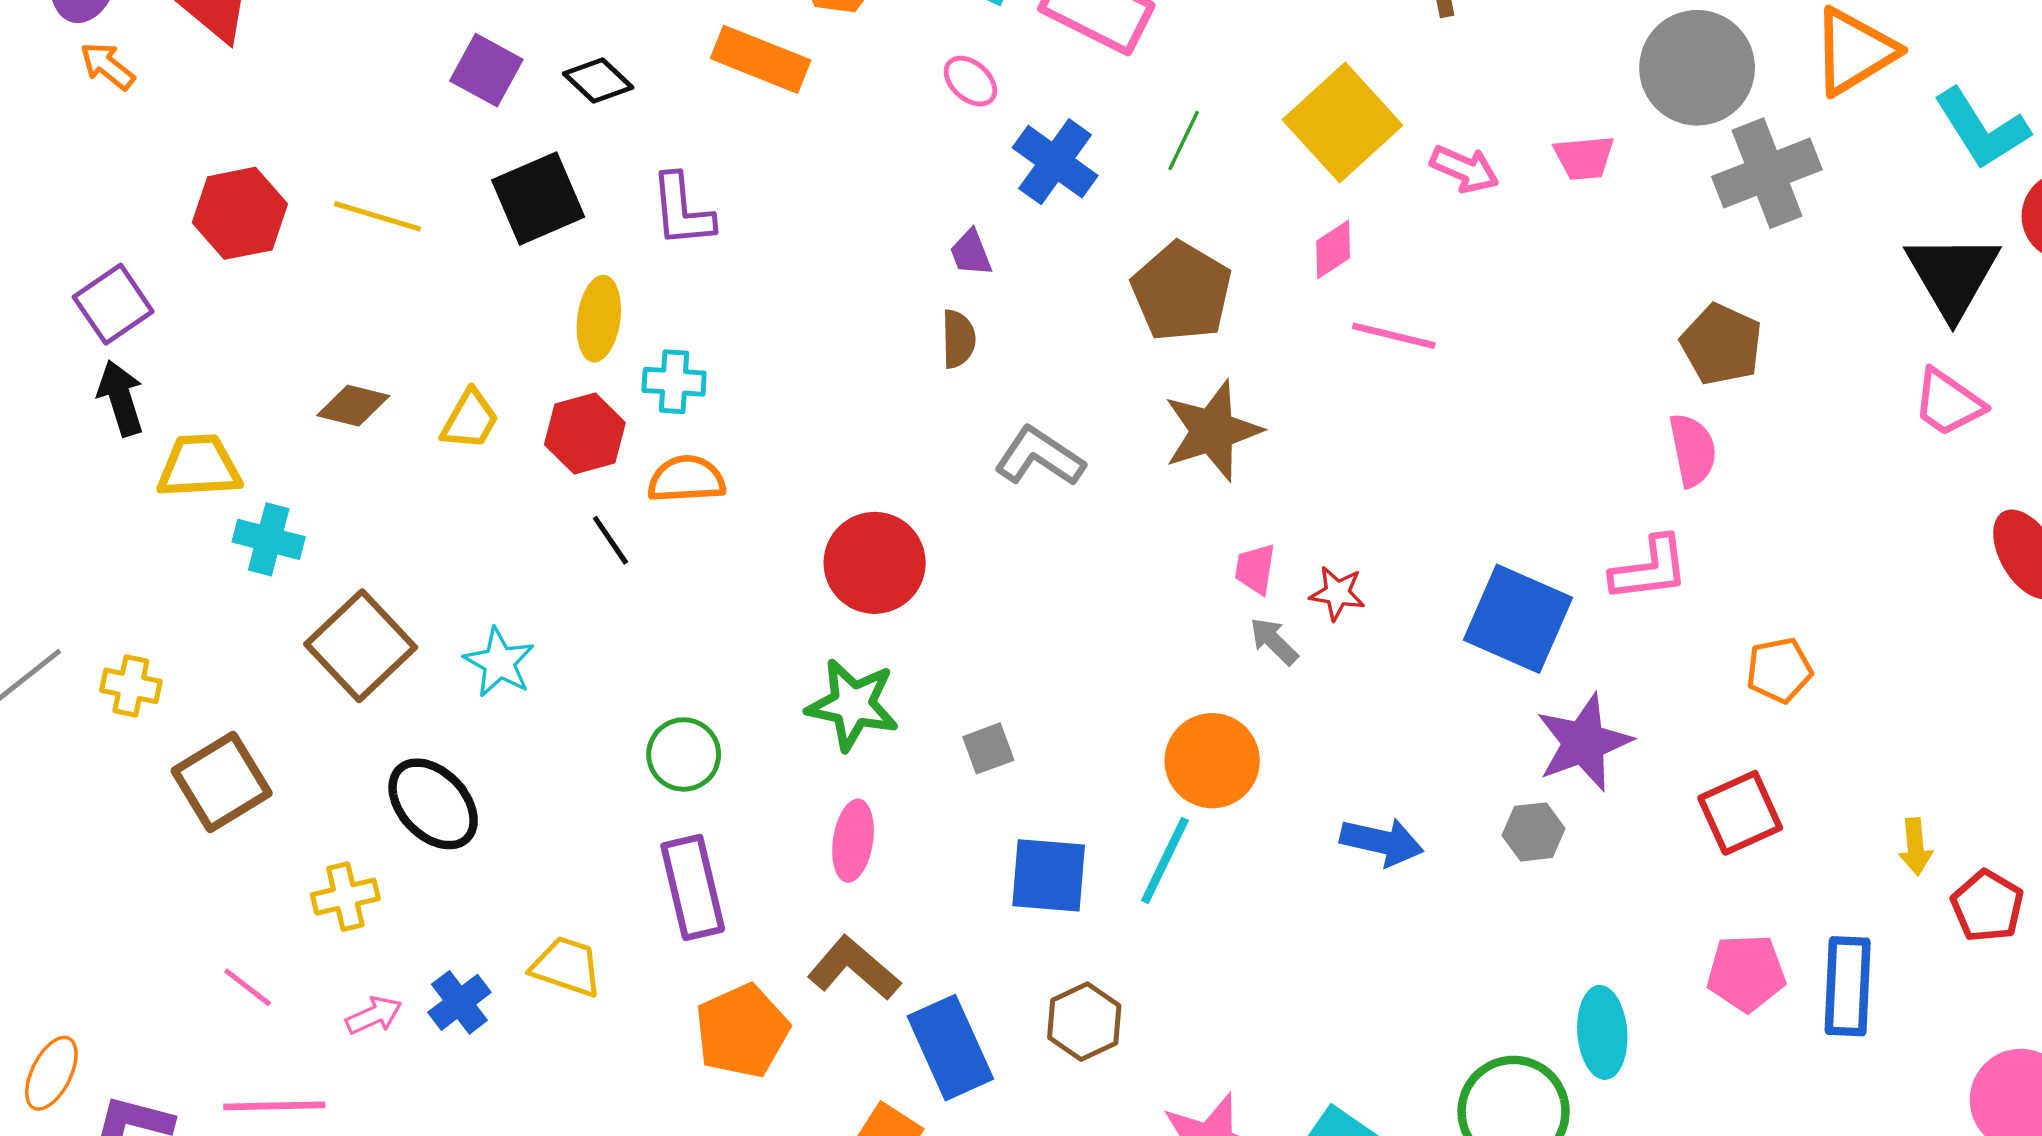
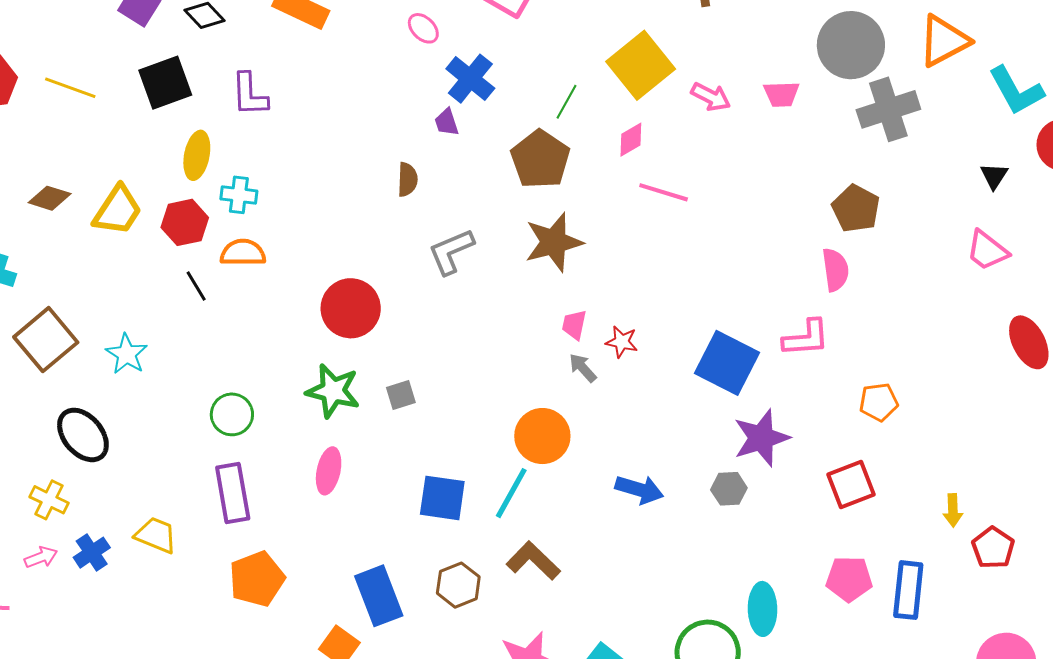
green line: (1184, 140) -> (566, 102), moved
purple trapezoid: (971, 253) -> (447, 122), moved
black triangle: (1953, 275) -> (994, 176), size x0.5
yellow trapezoid: (470, 420) -> (118, 210), size x1.4
gray L-shape: (1039, 457) -> (451, 251), turned -60
gray square: (988, 748) -> (401, 395), moved
yellow cross: (345, 897) -> (49, 500), moved, turned 36
brown L-shape: (854, 968) -> (533, 561), moved

